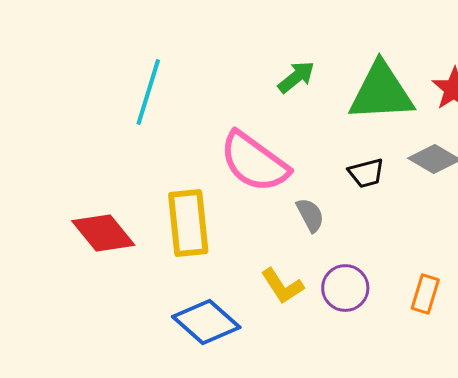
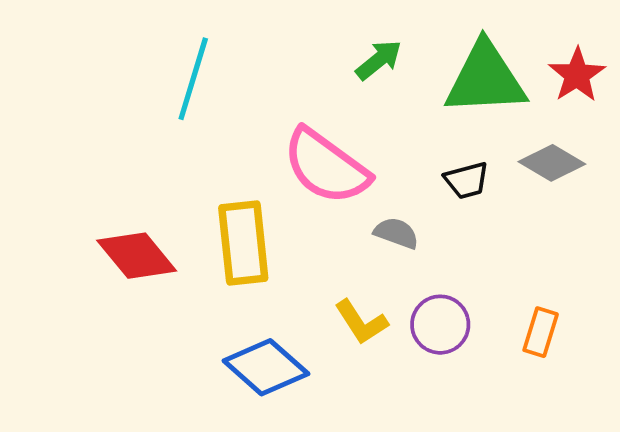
gray semicircle: (310, 215) -> (396, 233), turned -42

